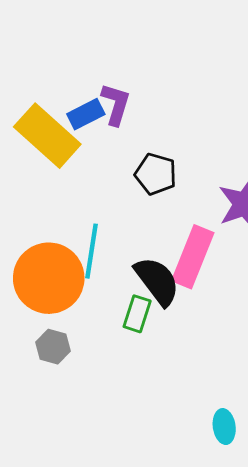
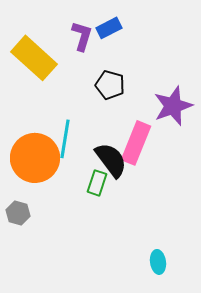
blue rectangle: (86, 114) -> (109, 28), moved
gray hexagon: (53, 347) -> (18, 213), moved

